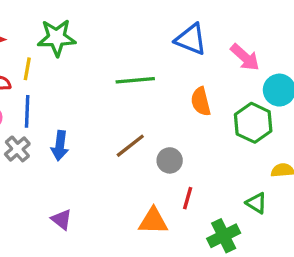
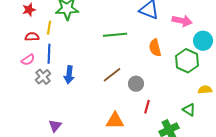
pink arrow: (245, 57) -> (182, 21), turned -30
purple triangle: (62, 219) -> (55, 126), moved, turned 32
orange triangle: (153, 221) -> (115, 121), moved

